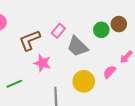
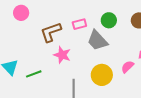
green circle: (101, 30) -> (109, 20), moved
pink rectangle: (58, 31) -> (79, 24), turned 32

